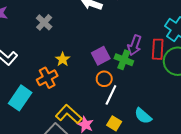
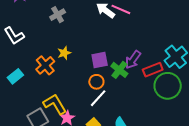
red rectangle: (158, 49) -> (153, 70), turned 48
orange cross: (47, 78) -> (45, 65), turned -30
cyan rectangle: (20, 98) -> (15, 76), size x0.7

